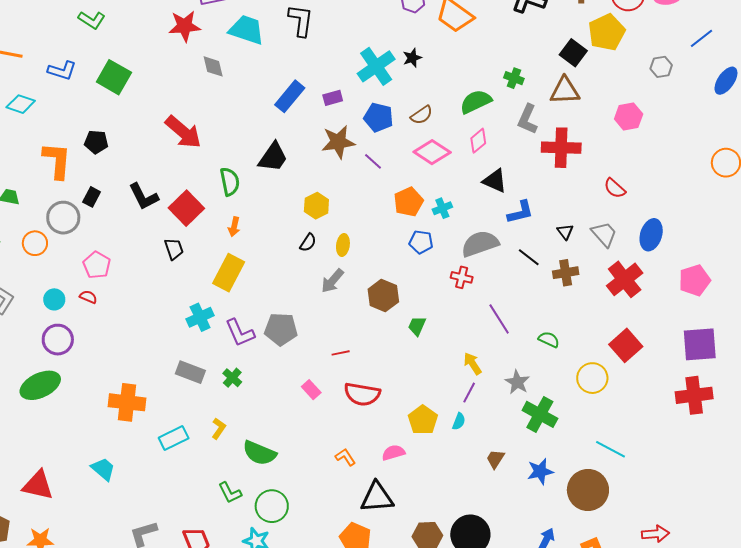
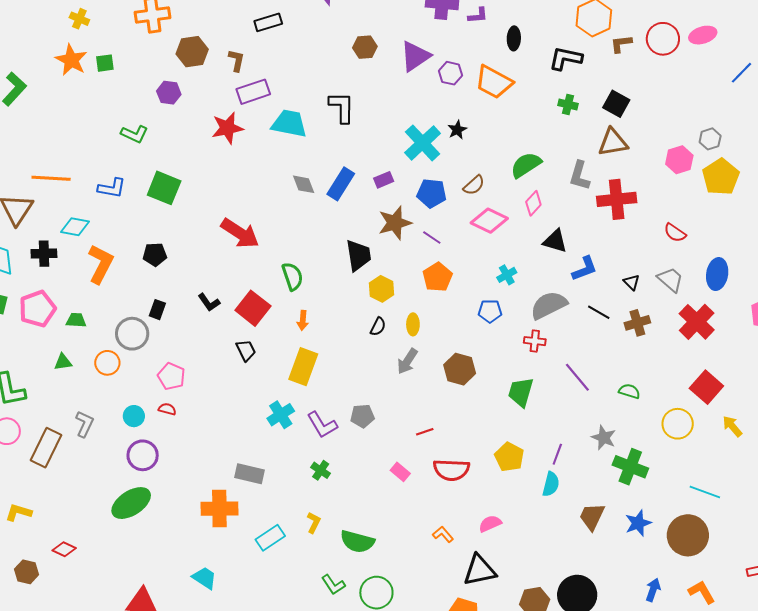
yellow pentagon: (607, 32) -> (721, 177), moved
gray diamond: (213, 66) -> (304, 184), moved
gray hexagon: (661, 67) -> (710, 139), moved
green cross: (514, 78) -> (568, 104), moved
black trapezoid: (273, 157) -> (358, 255), moved, turned -36
orange L-shape: (57, 160) -> (101, 264), moved, turned 30
black L-shape: (144, 197) -> (209, 302), size x0.7
orange pentagon: (408, 202) -> (438, 277), moved
green trapezoid: (417, 326) -> (521, 392), moved, size x1.5
gray pentagon: (281, 329) -> (362, 416), size x0.7
yellow arrow: (473, 364) -> (732, 426), moved
gray rectangle: (190, 372) -> (250, 474), moved
yellow pentagon: (423, 420) -> (509, 457), moved
cyan semicircle: (459, 421) -> (551, 484), size x1.4
brown trapezoid: (495, 459) -> (592, 517), size x1.4

